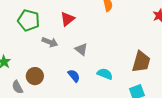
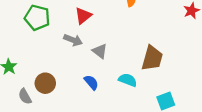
gray arrow: (50, 42) -> (73, 40), moved
brown trapezoid: (141, 62) -> (152, 58), moved

